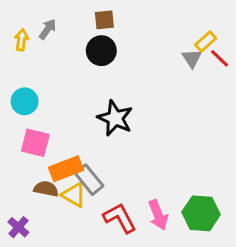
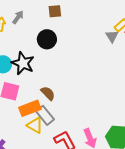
black circle: (101, 51) -> (47, 39), moved
black star: (115, 118) -> (23, 63), moved
brown semicircle: (46, 189) -> (48, 93), moved, turned 35

